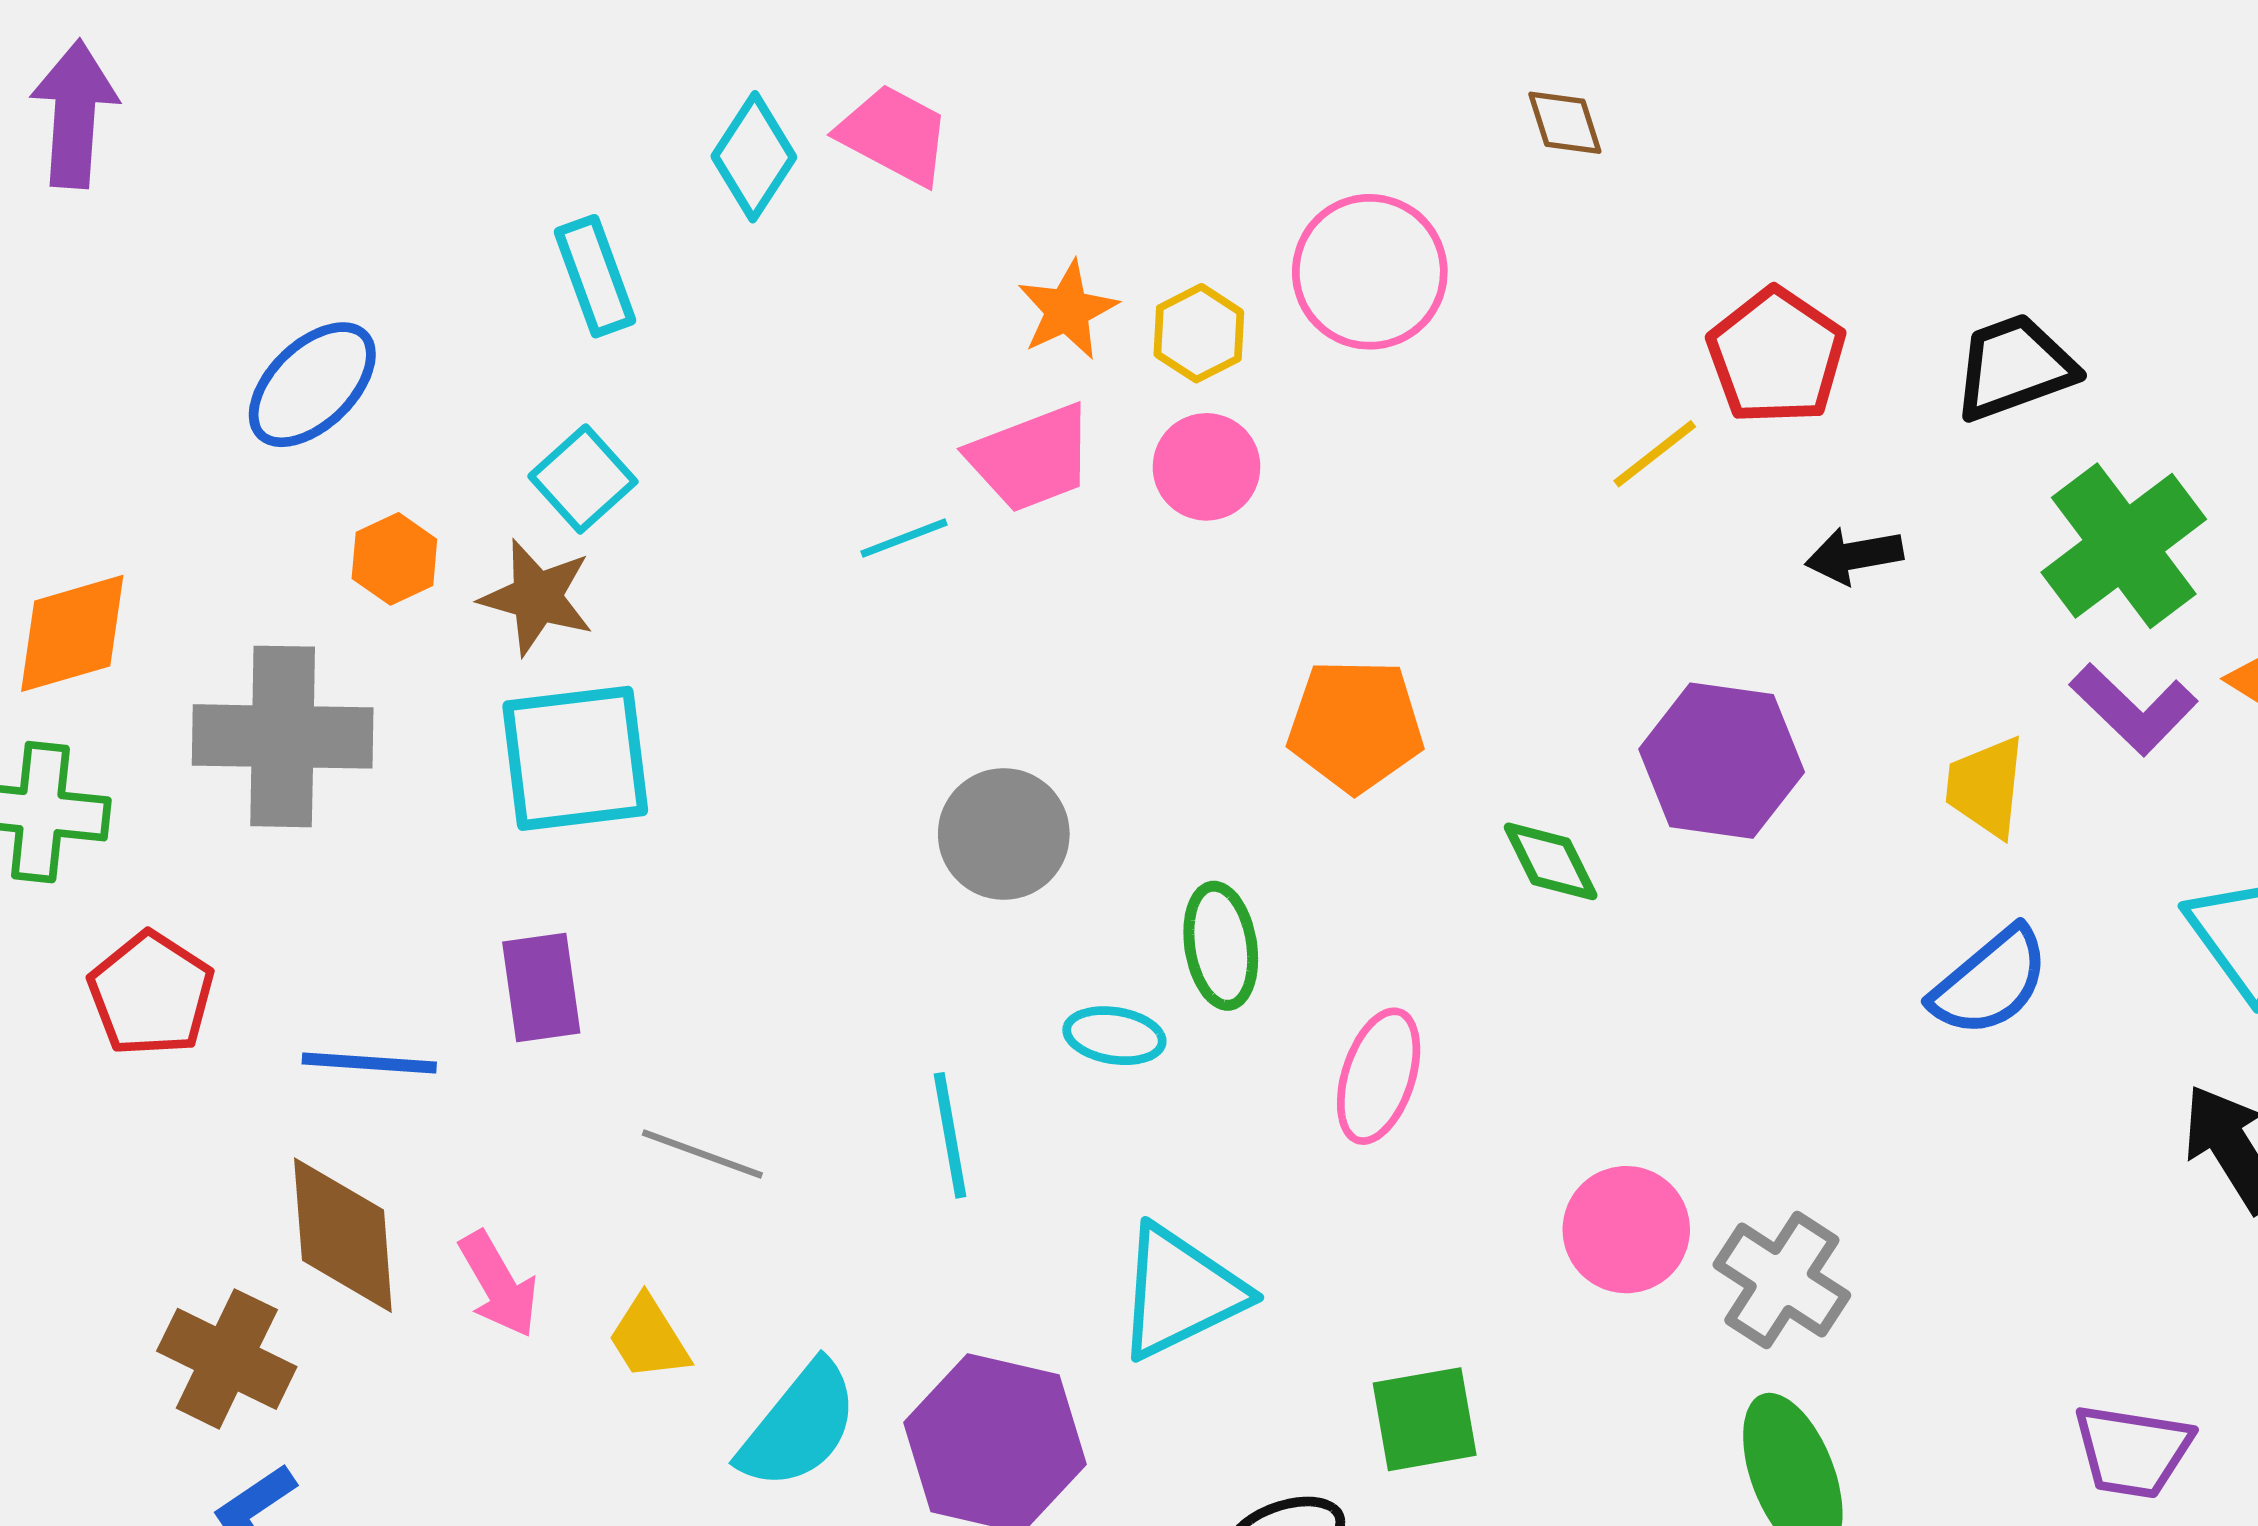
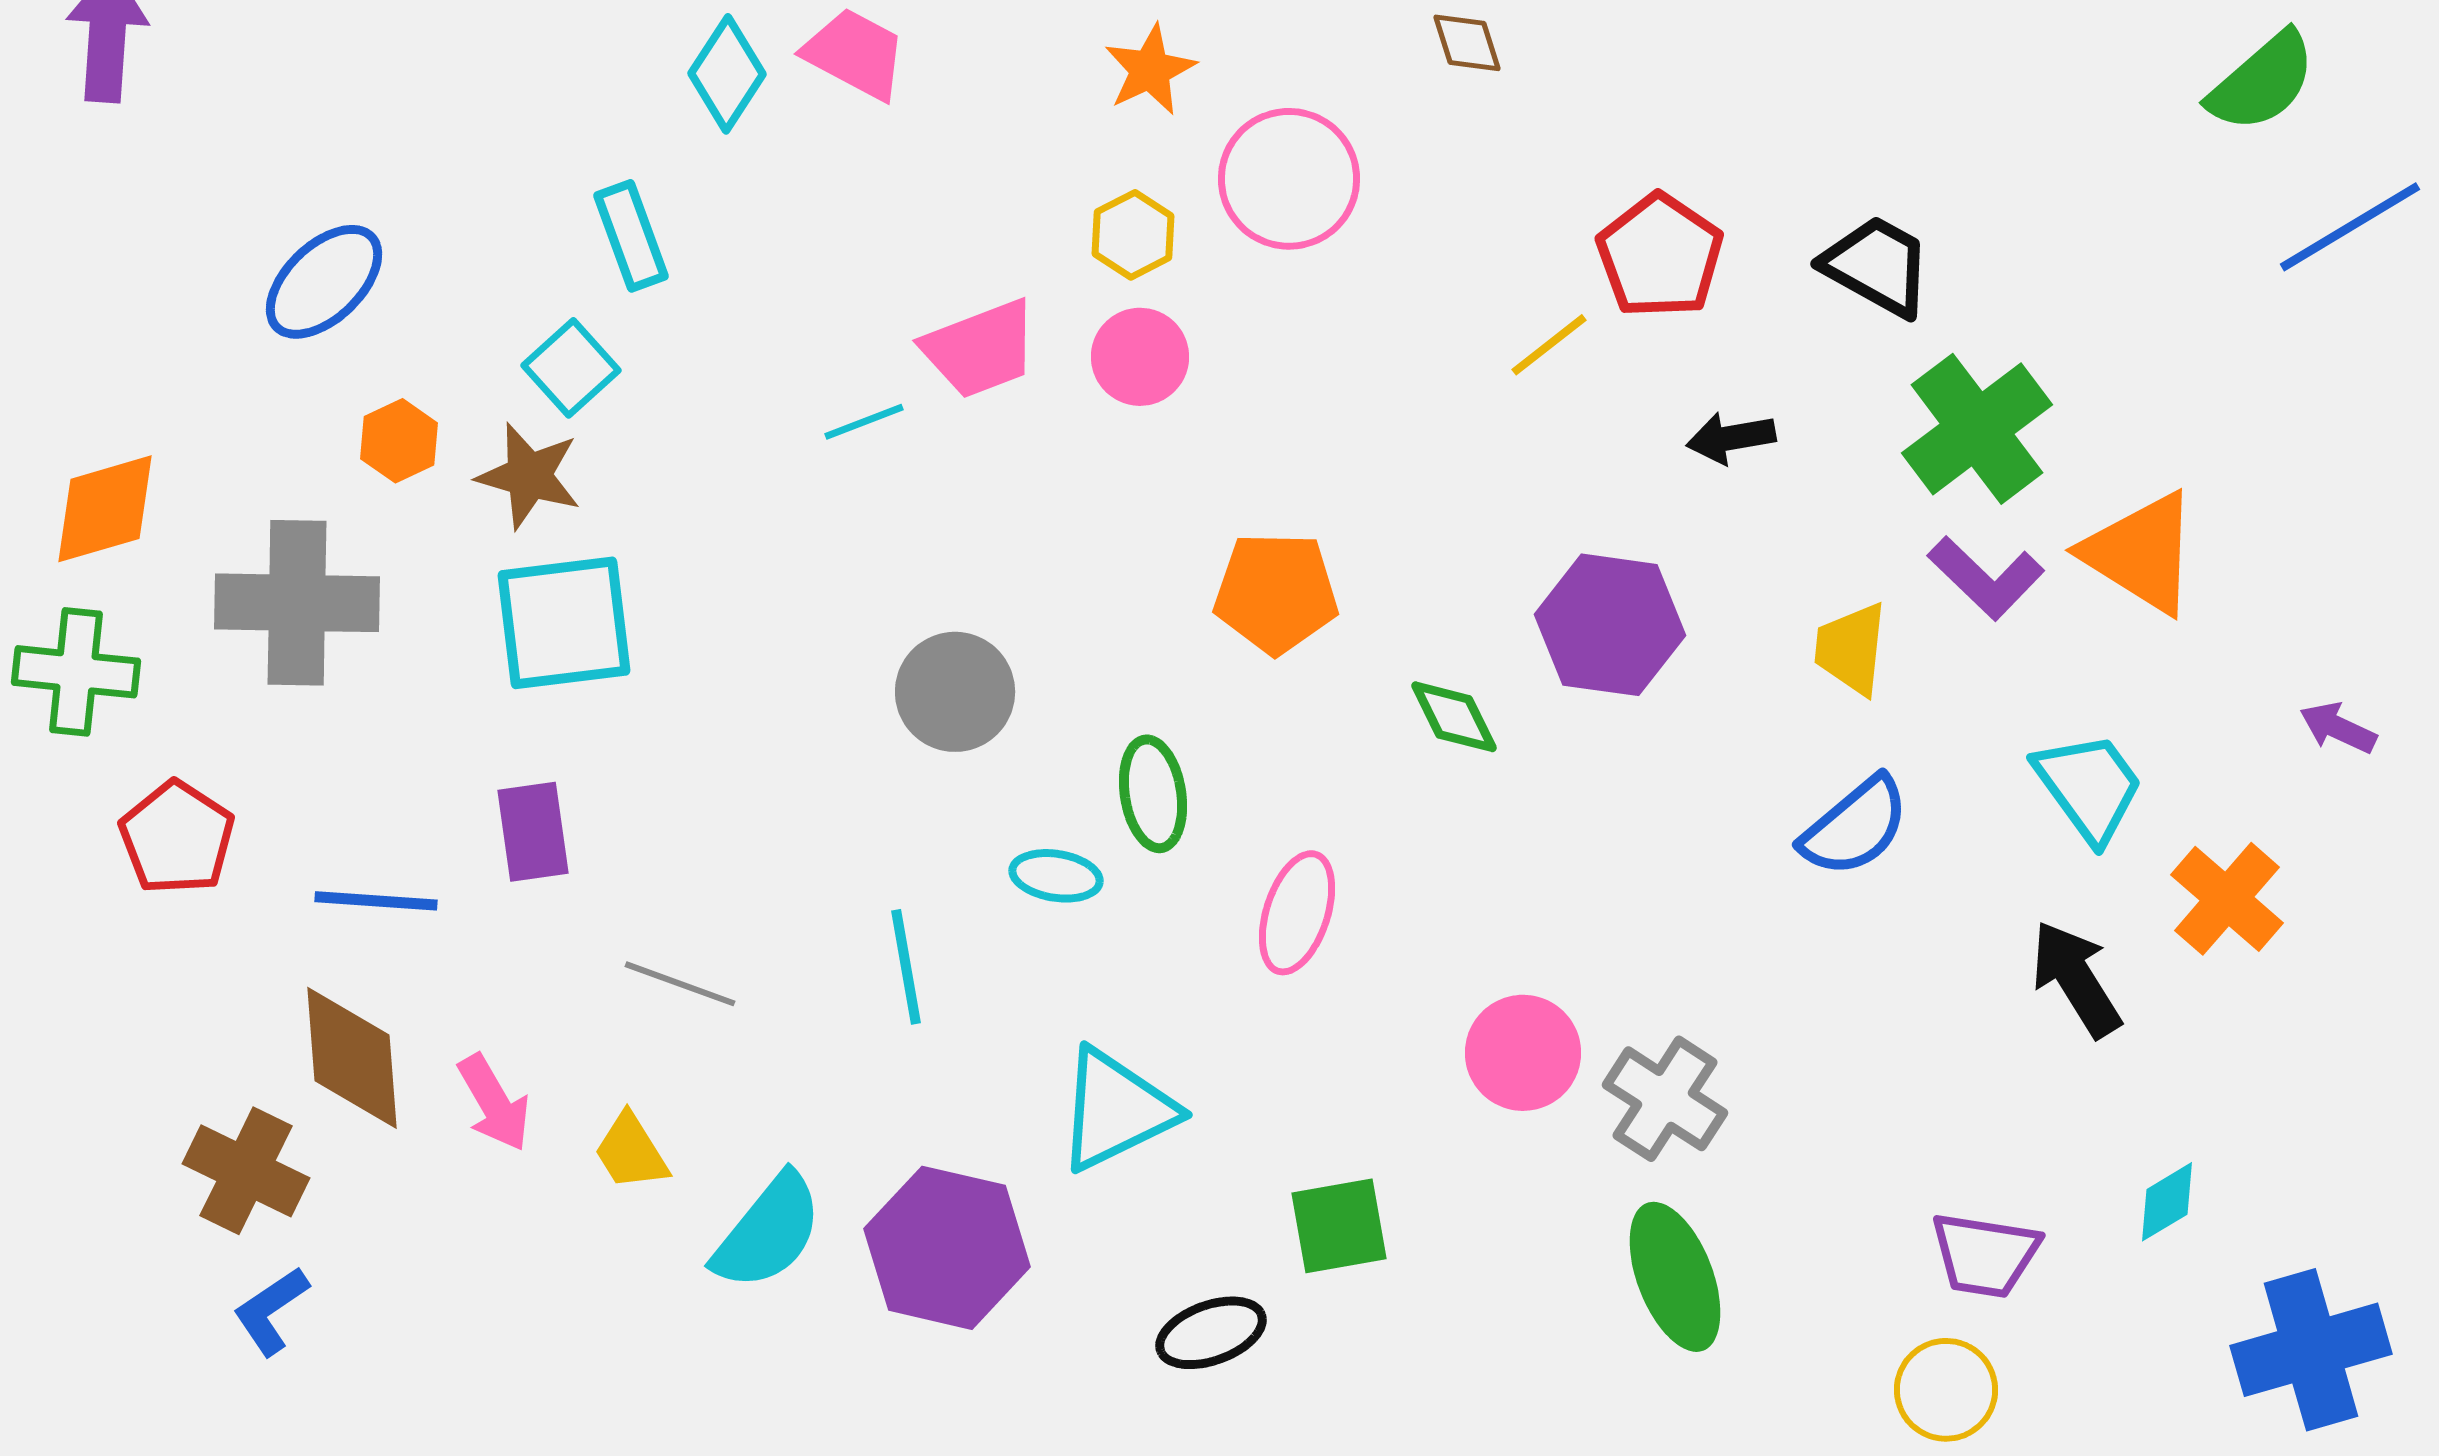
cyan rectangle: (595, 276) -> (631, 236), moved
orange star: (1067, 310) -> (1150, 70), moved
black trapezoid: (2014, 367) -> (1877, 266), turned 49

